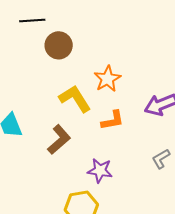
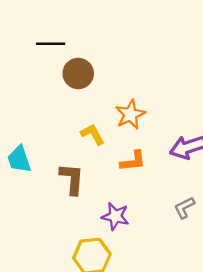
yellow L-shape: (75, 99) -> (93, 134), size x0.7
brown L-shape: (59, 140) -> (72, 179), turned -48

